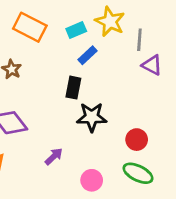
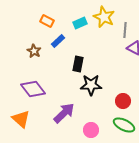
orange rectangle: (30, 27) -> (47, 21), size x0.6
blue rectangle: (87, 55) -> (58, 41), moved
purple arrow: (54, 156) -> (64, 113), size x1.6

